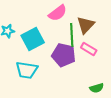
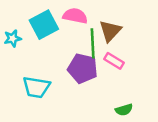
pink semicircle: (58, 13) -> (75, 16), turned -132
cyan square: (33, 39) -> (44, 25), moved

